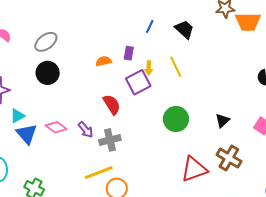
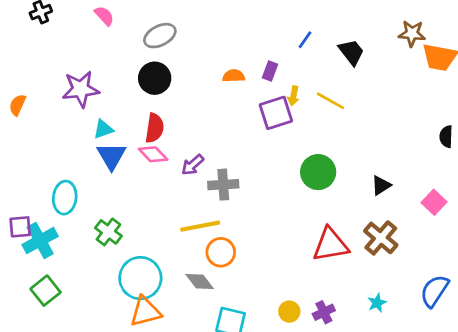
yellow line: (176, 67) -> (331, 101), turned -45
red semicircle: (112, 105) -> (155, 128), moved, turned 30
purple arrow: (86, 130) -> (193, 165), turned 78

